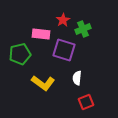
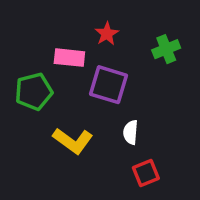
green cross: (83, 29) -> (166, 49), moved

